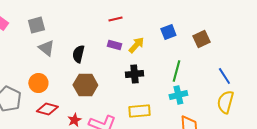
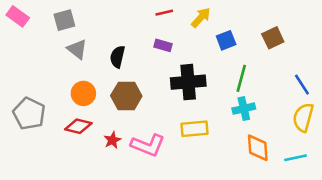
blue square: (168, 32) -> (226, 40), moved
yellow arrow: (136, 45) -> (201, 18), moved
black cross: (134, 74) -> (188, 82), size x1.5
orange circle: (38, 83) -> (83, 93), moved

